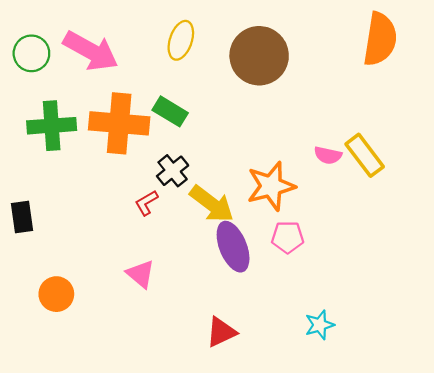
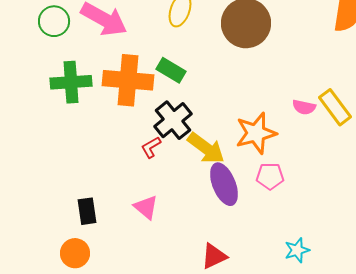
black cross: (173, 171) -> (173, 120), size x1.4
black rectangle: (22, 217) -> (87, 211), moved
orange circle: (56, 294) -> (75, 253), moved

